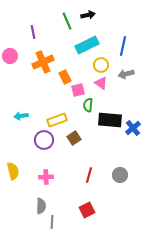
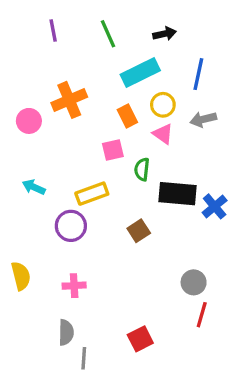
black arrow: (88, 15) -> (165, 34), moved
purple line: (33, 32) -> (53, 31), moved
pink circle: (10, 56) -> (29, 121), moved
orange rectangle: (65, 77) -> (127, 116), moved
pink square: (78, 90) -> (113, 150), moved
cyan arrow: (21, 116) -> (34, 187), turned 32
brown square: (74, 138) -> (139, 231), moved
red line: (89, 175) -> (202, 315), moved

